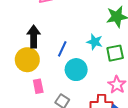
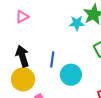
cyan star: (95, 42) -> (77, 23), moved

